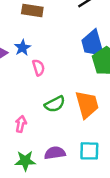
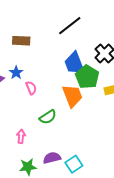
orange trapezoid: (87, 104) -> (72, 96), moved
cyan square: (89, 151) -> (74, 164), moved, turned -30

